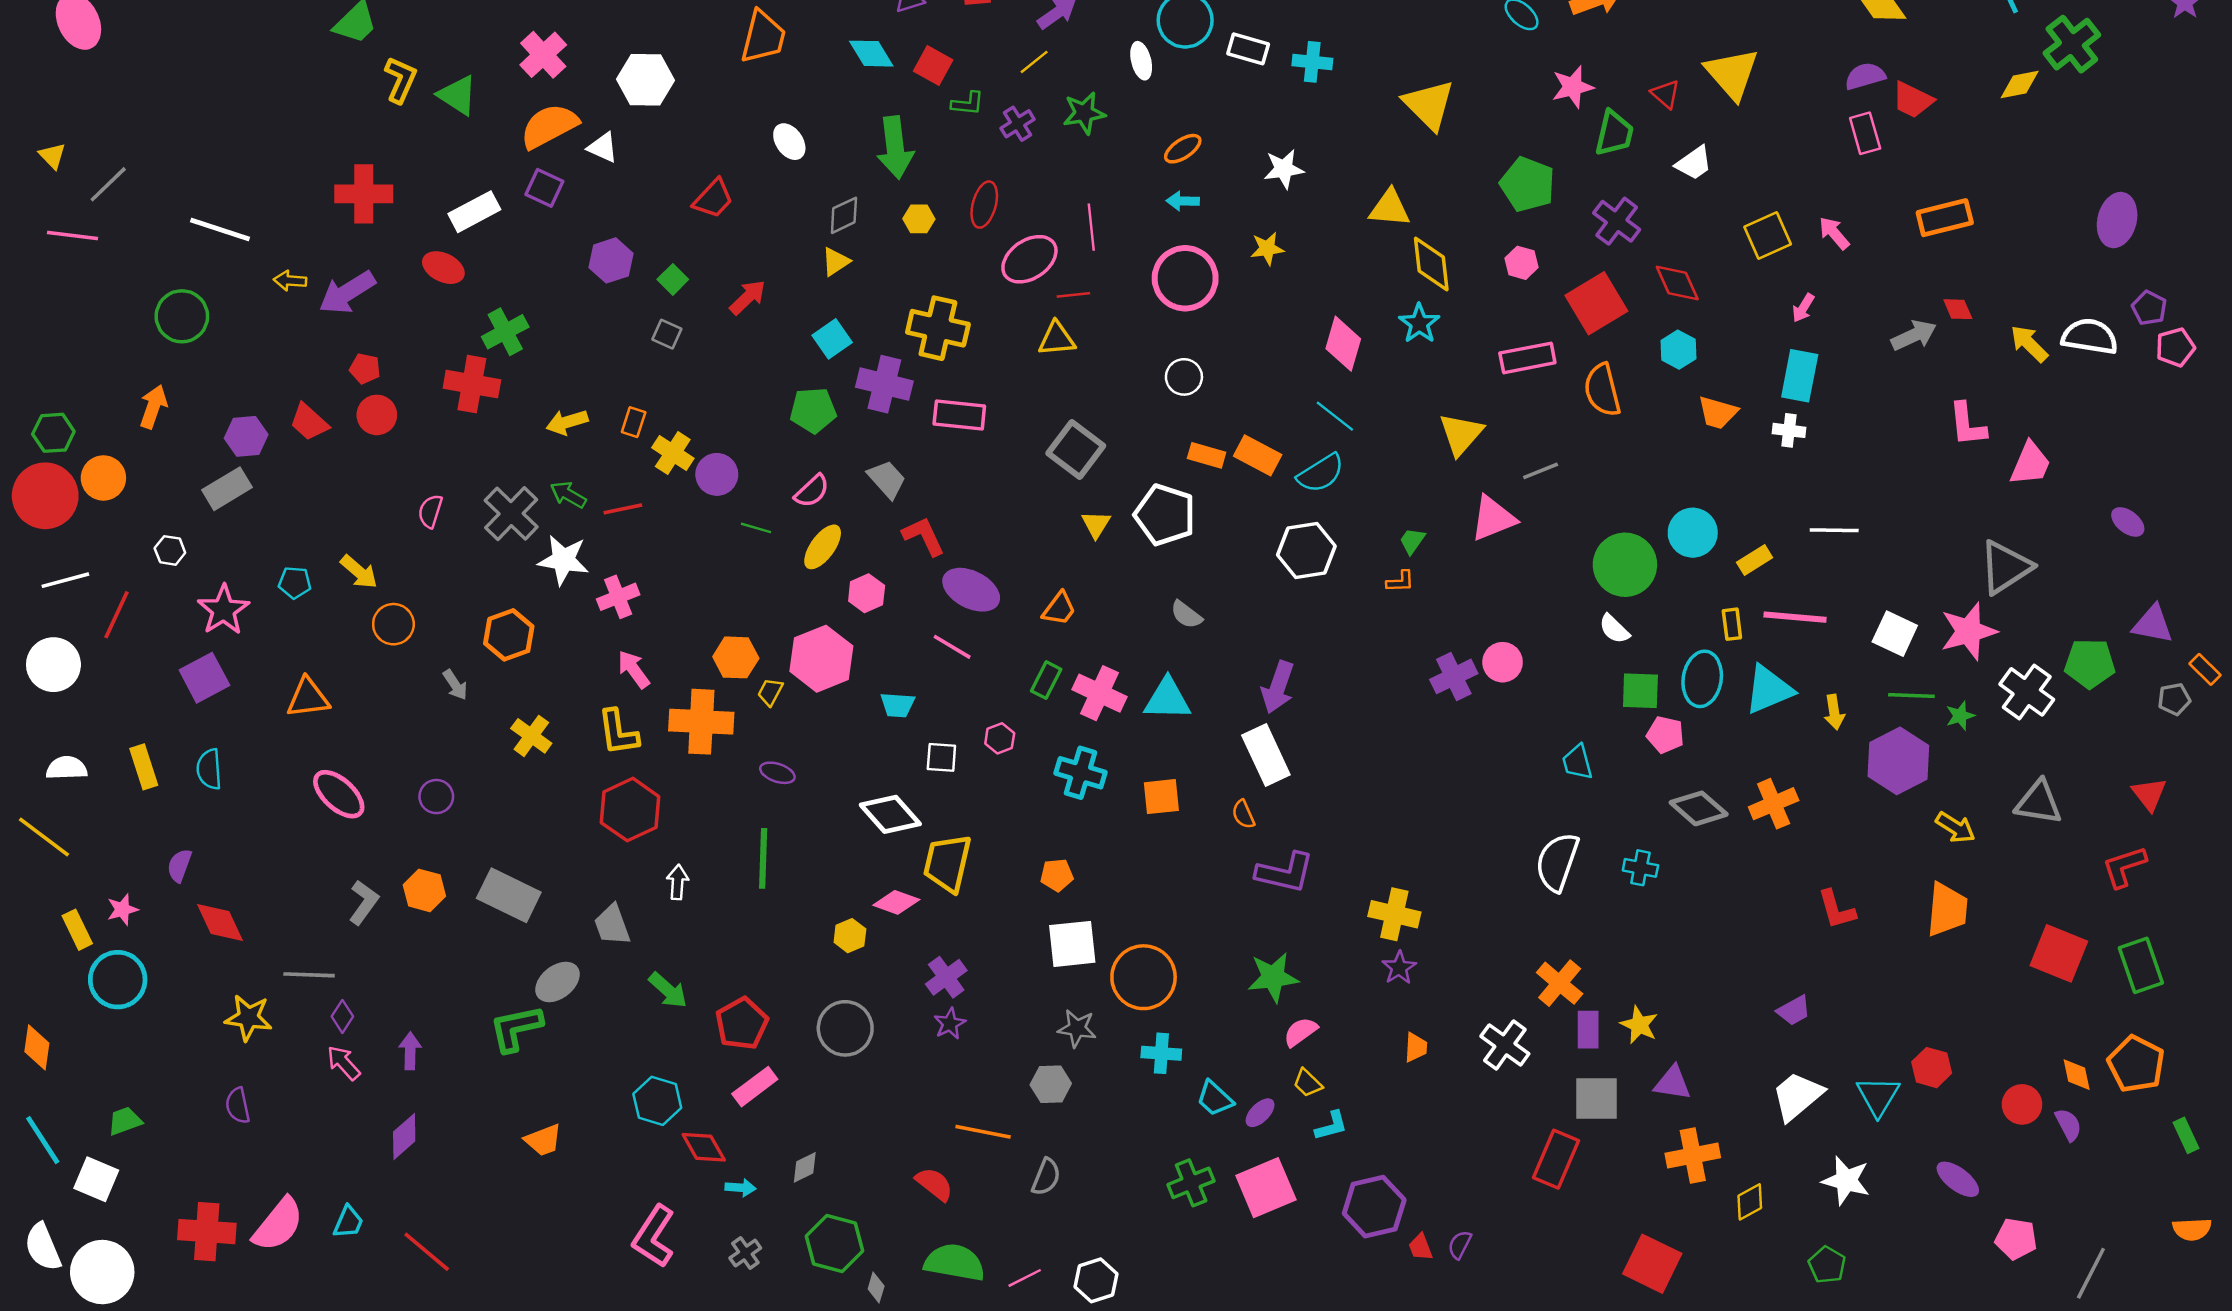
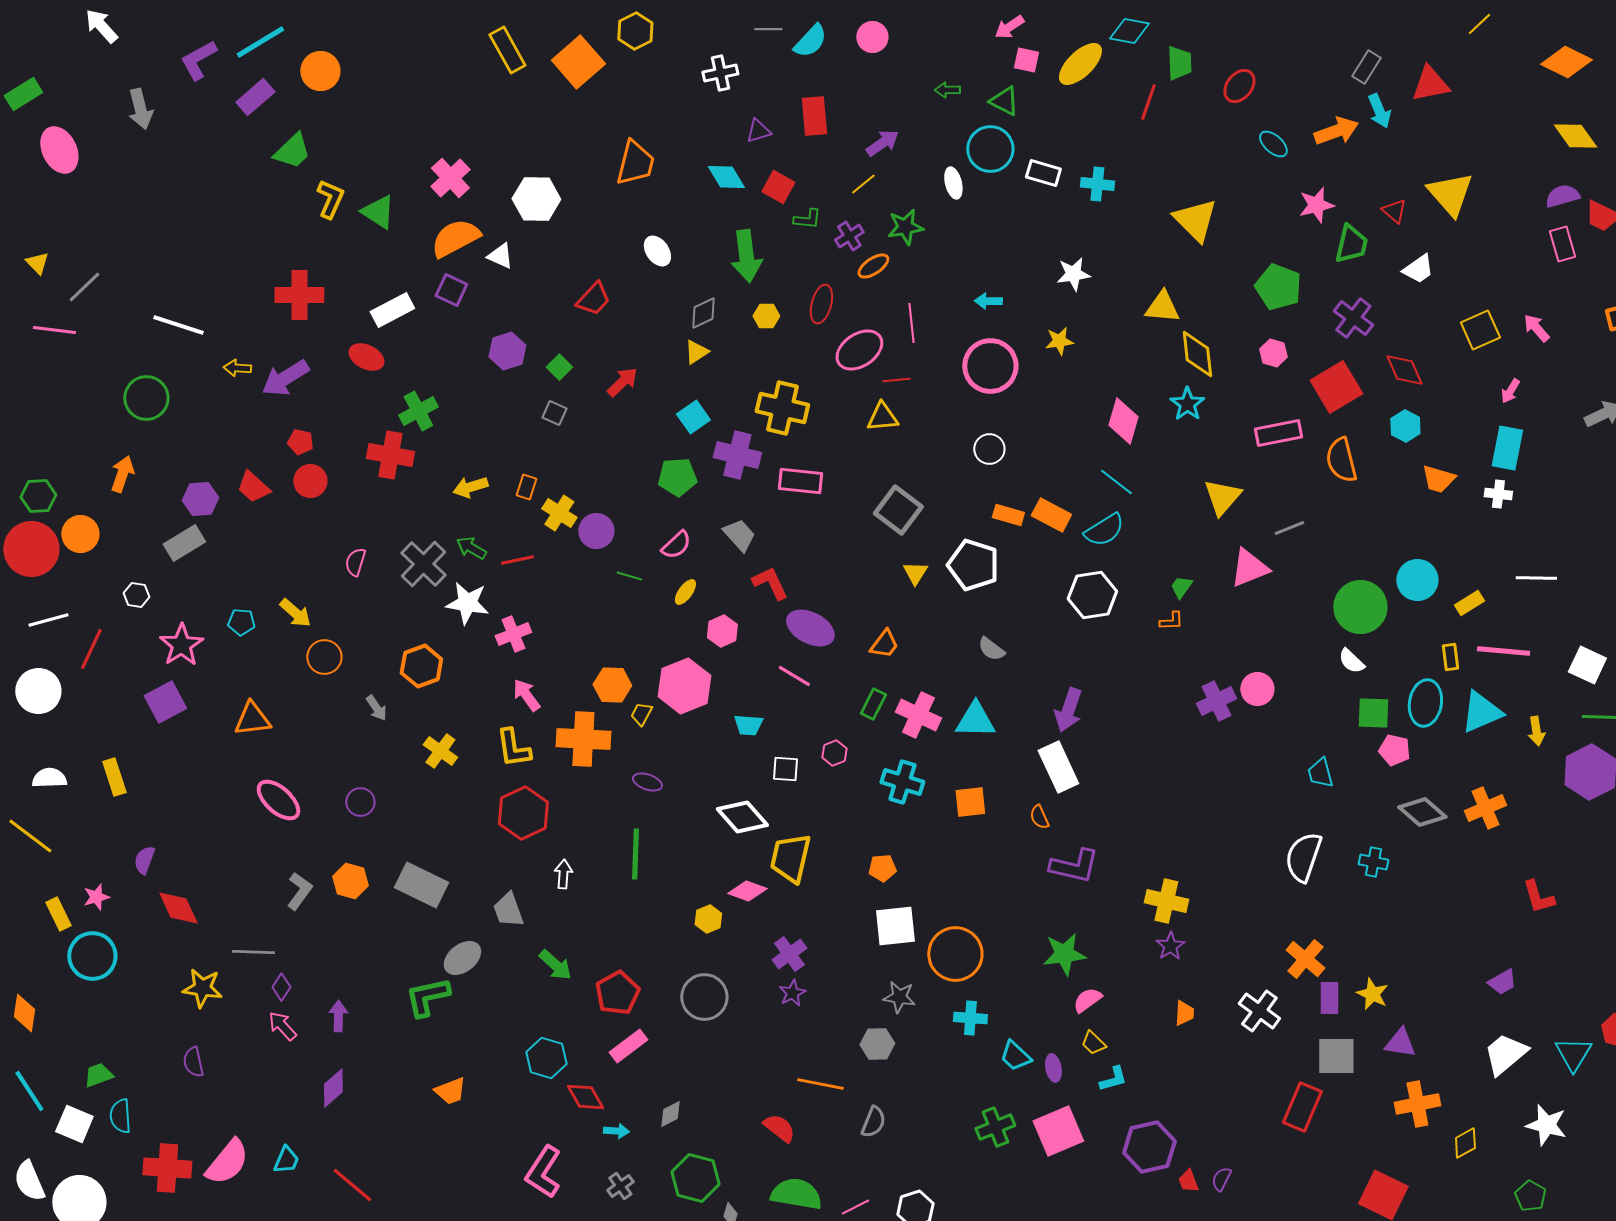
orange ellipse: (1183, 149) -> (873, 266), moved
yellow ellipse: (823, 547) -> (685, 592), size x0.7
cyan semicircle: (209, 769) -> (120, 1116), moved
purple ellipse: (1260, 1113) -> (1053, 1068), turned -56

